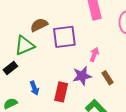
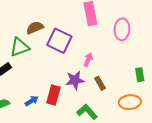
purple square: (64, 37) -> (59, 41), turned 30
blue arrow: (34, 88) -> (32, 101), moved, turned -104

